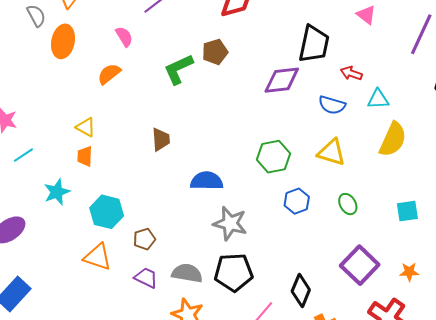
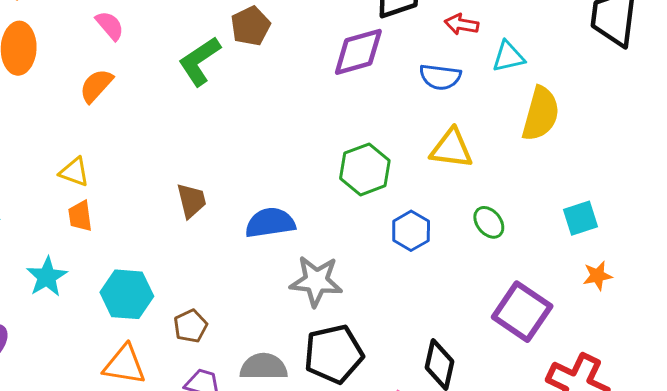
brown trapezoid: (161, 139) -> (191, 201), moved
orange star: (409, 272) -> (597, 276), moved

